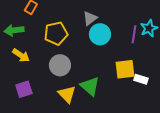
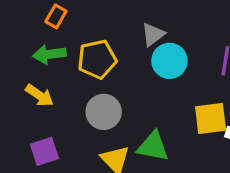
green arrow: (14, 30) -> (49, 54), moved
green triangle: (90, 86) -> (153, 146), turned -30

